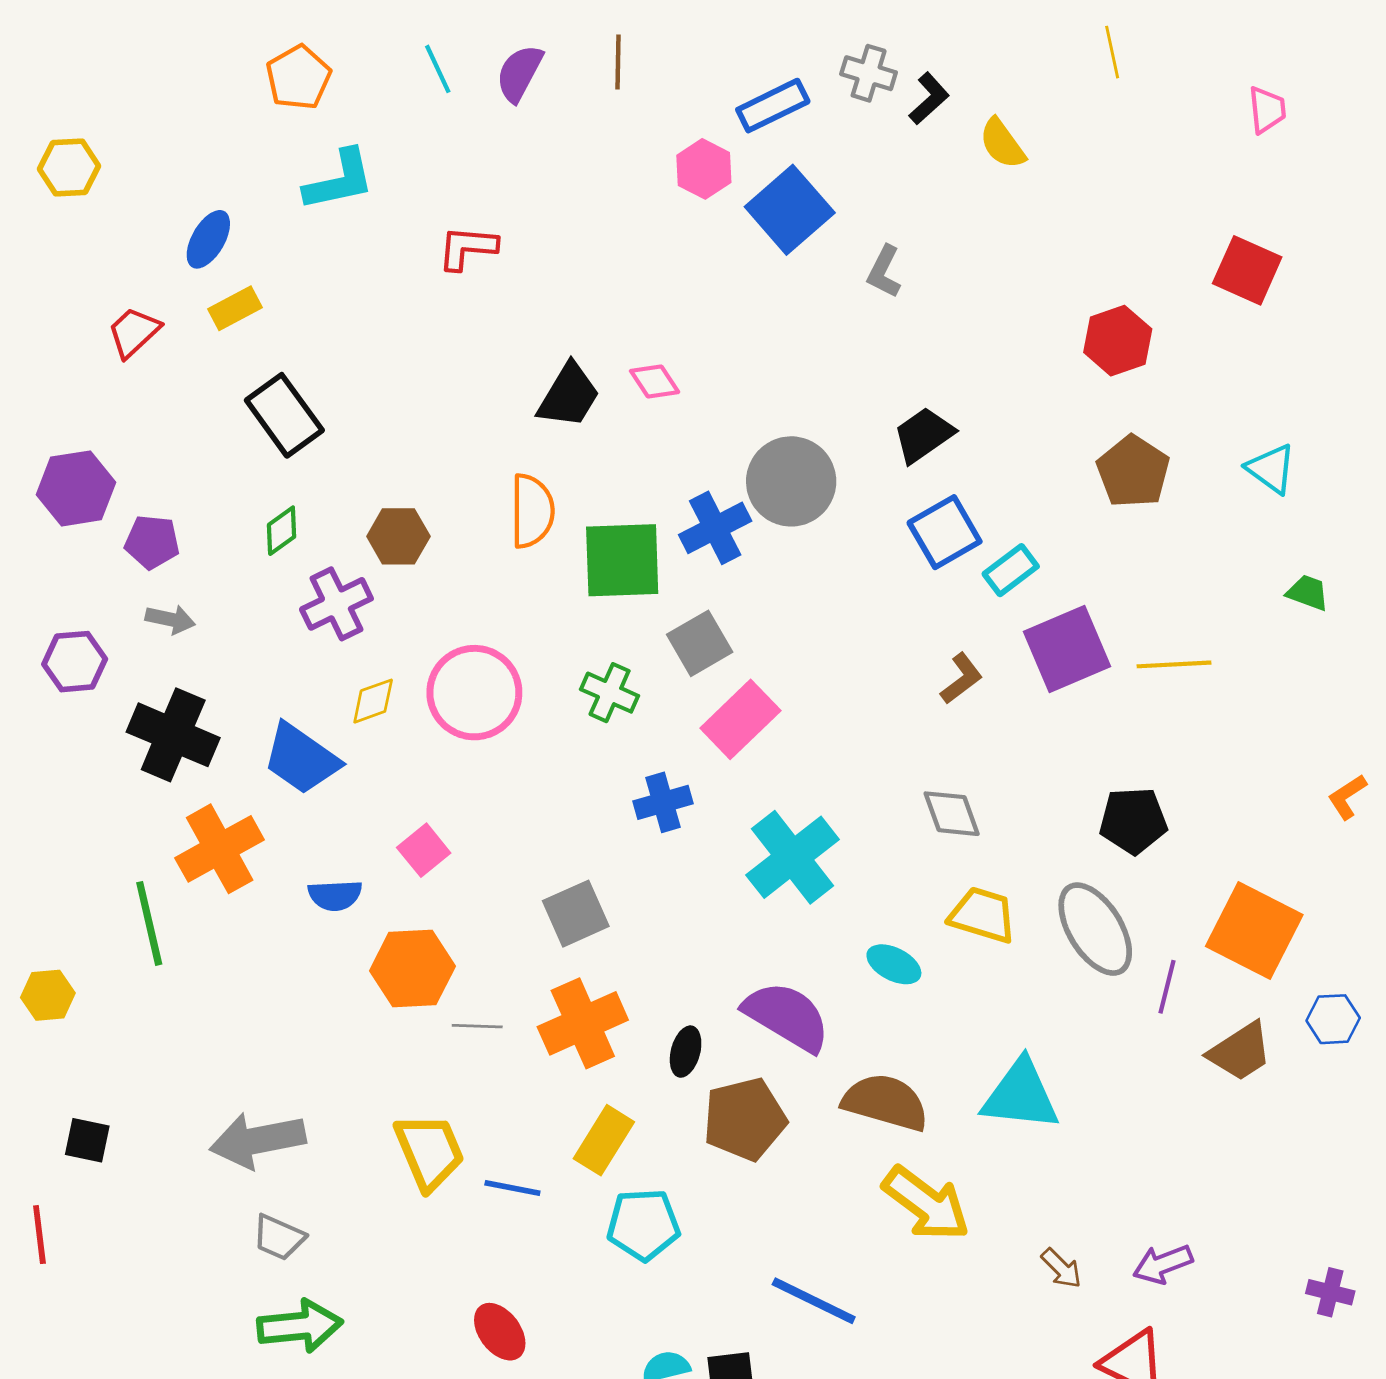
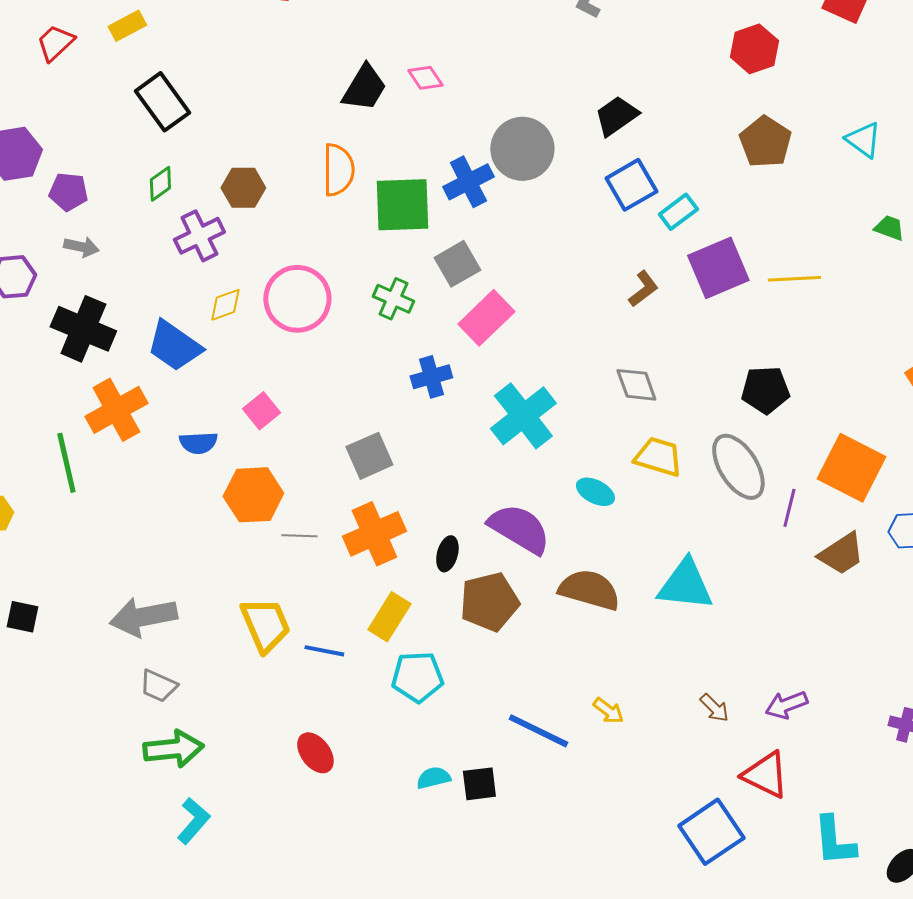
yellow arrow: (926, 1204) -> (608, 711), moved, size x0.5

